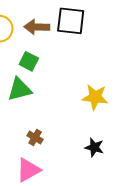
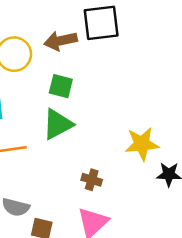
yellow star: (95, 97) -> (142, 144), moved

